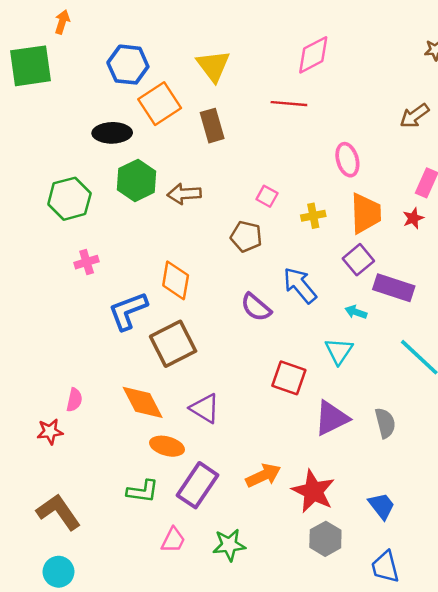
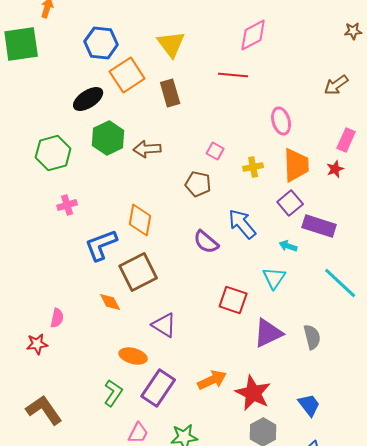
black ellipse: (112, 133) -> (88, 99), turned -32
orange diamond: (143, 402) -> (110, 302), moved, size x0.6
green L-shape: (143, 491) -> (113, 393), turned -64

